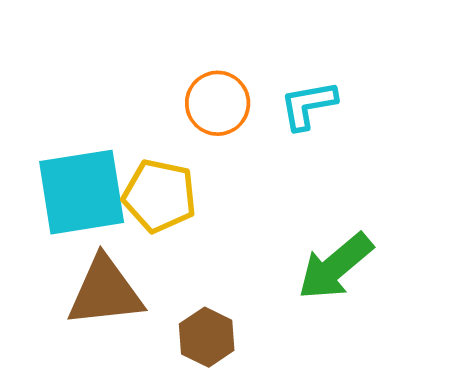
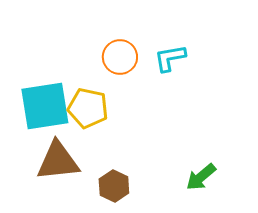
green arrow: (335, 266) -> (201, 177), moved, size x0.7

